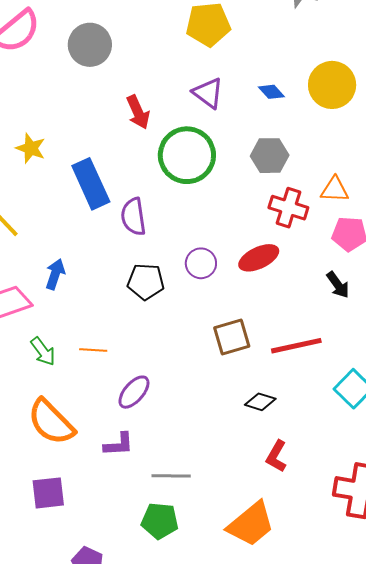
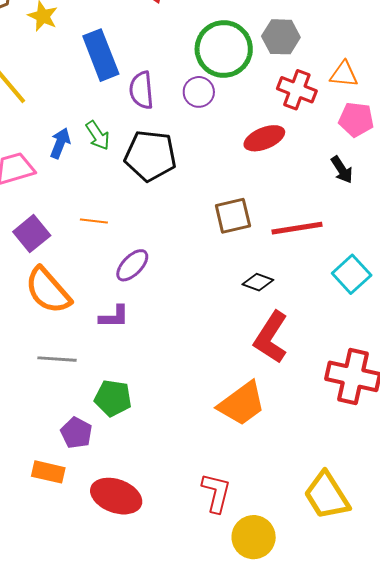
green circle: (187, 155) -> (224, 49), moved
purple circle: (201, 263) -> (199, 92), moved
black pentagon: (146, 282) -> (150, 156), size x1.4
green arrow: (43, 351) -> (98, 135), moved
red L-shape: (276, 456) -> (271, 337), size x1.6
gray line: (171, 476) -> (57, 359), moved
purple square: (48, 493) -> (32, 234), moved, turned -36
green pentagon: (160, 521) -> (113, 398), moved

